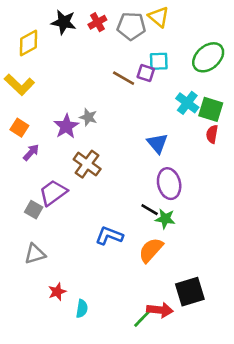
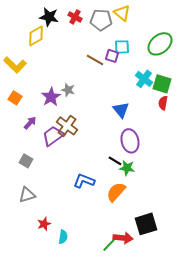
red cross: (97, 22) -> (75, 17), turned -32
yellow diamond: (28, 43) -> (36, 36), moved
purple arrow: (31, 152) -> (30, 123), moved
purple trapezoid: (53, 193) -> (53, 136), moved

